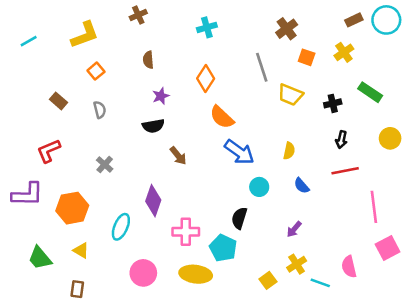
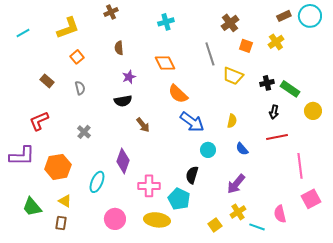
orange diamond: (206, 79) -> (165, 63), turned -60
green rectangle: (370, 92) -> (290, 89), moved
purple arrow: (294, 229) -> (236, 184), size x1.5
brown rectangle: (77, 289) -> (61, 223), moved

